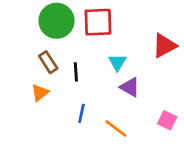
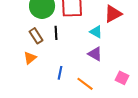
red triangle: (164, 46) -> (113, 14), moved
cyan triangle: (117, 62) -> (96, 32), moved, turned -32
black line: (76, 72) -> (56, 33), moved

